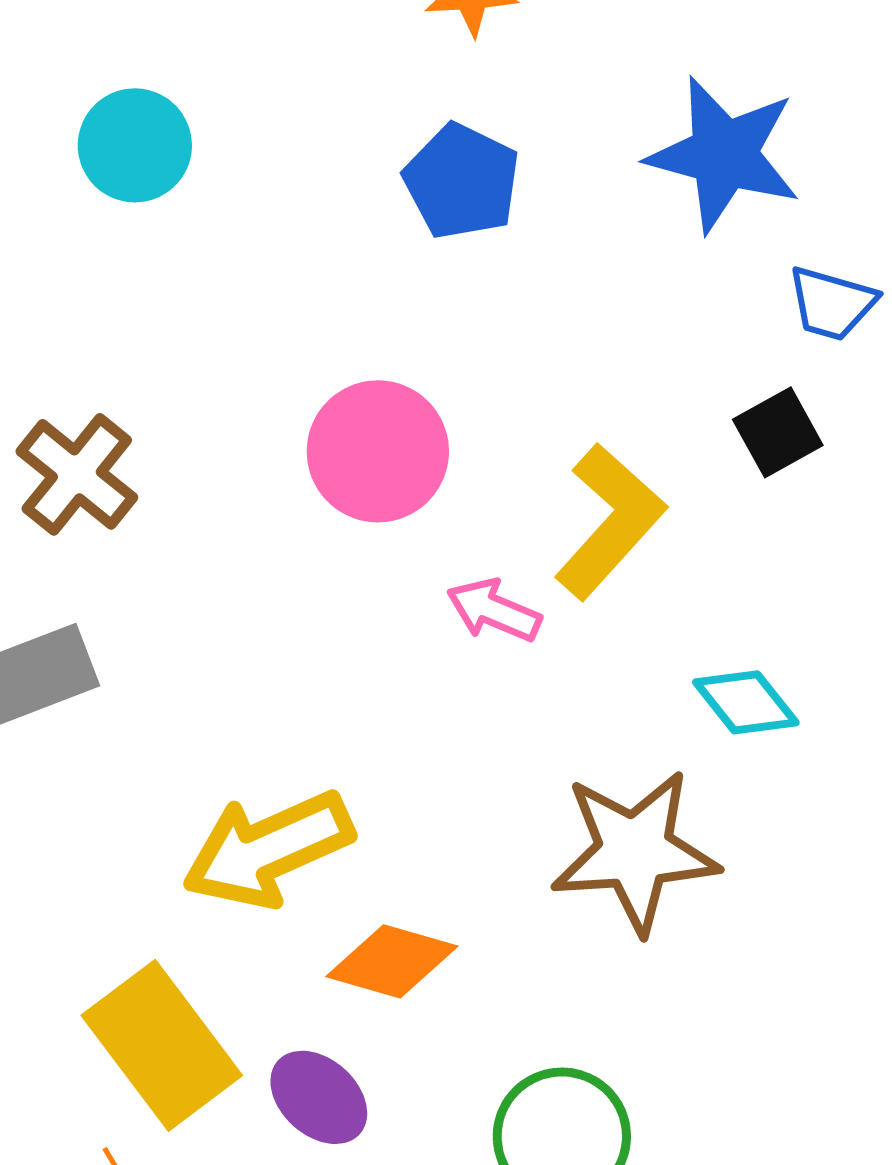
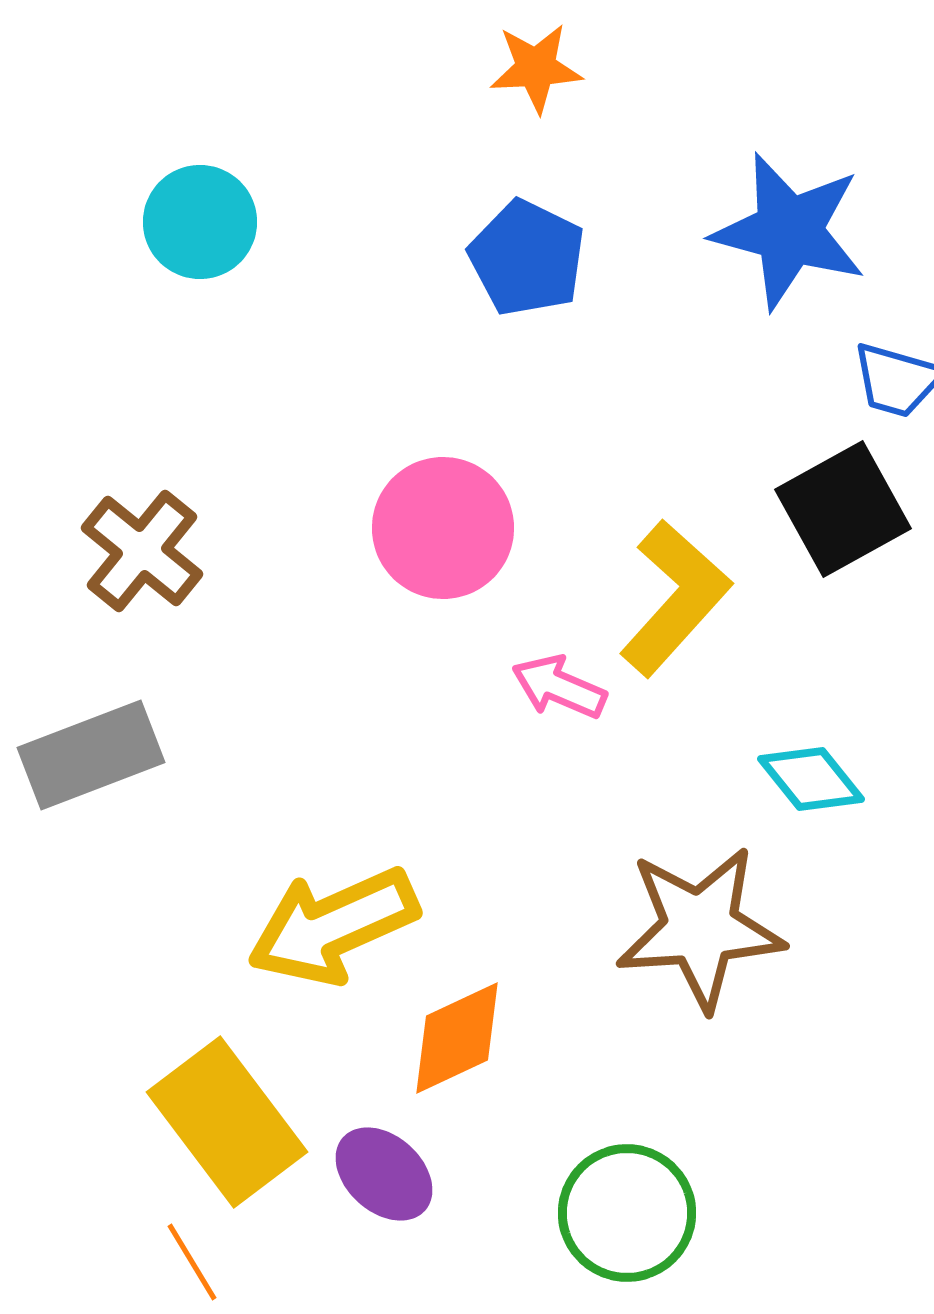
black square: (778, 432) -> (843, 509), size x1.5
orange diamond: (392, 961) -> (457, 1038), turned -41

